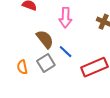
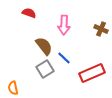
orange semicircle: (22, 67) -> (13, 88), moved

